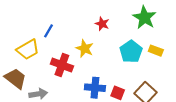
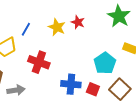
yellow star: (85, 49) -> (57, 27), moved
cyan pentagon: (131, 52) -> (105, 63), moved

